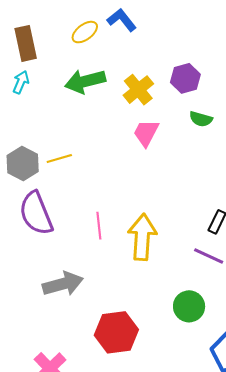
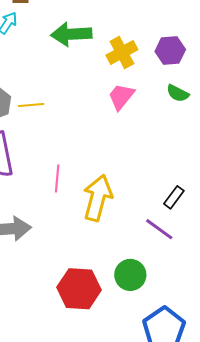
red hexagon: (116, 332) -> (79, 289), moved

